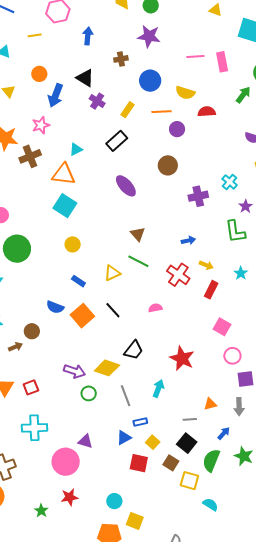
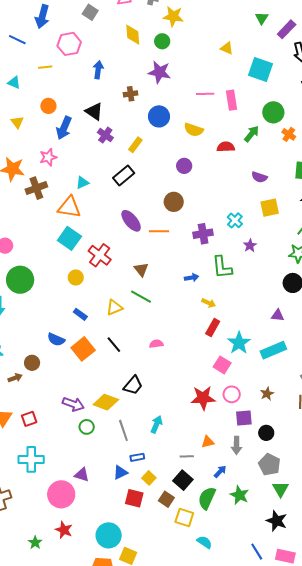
orange line: (161, 112) -> (159, 231), moved
red semicircle: (207, 112) -> (226, 147), moved
green L-shape: (235, 232) -> (222, 267), moved
cyan star: (241, 273) -> (239, 343), moved, size x1.6
red cross: (178, 275) -> (100, 255), moved
red star: (182, 358) -> (203, 398), moved, turned -30
red star: (70, 497) -> (64, 530), turned 30
cyan circle: (114, 501) -> (109, 535), size x1.6

